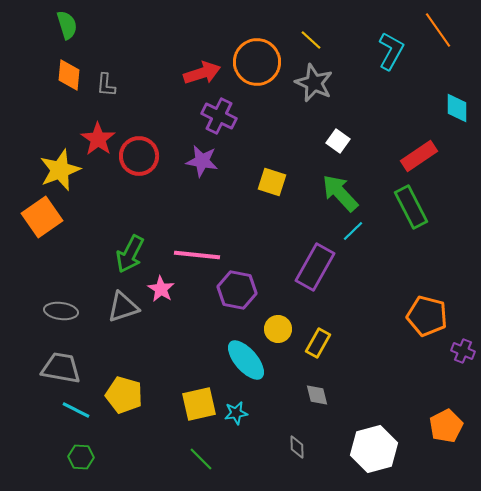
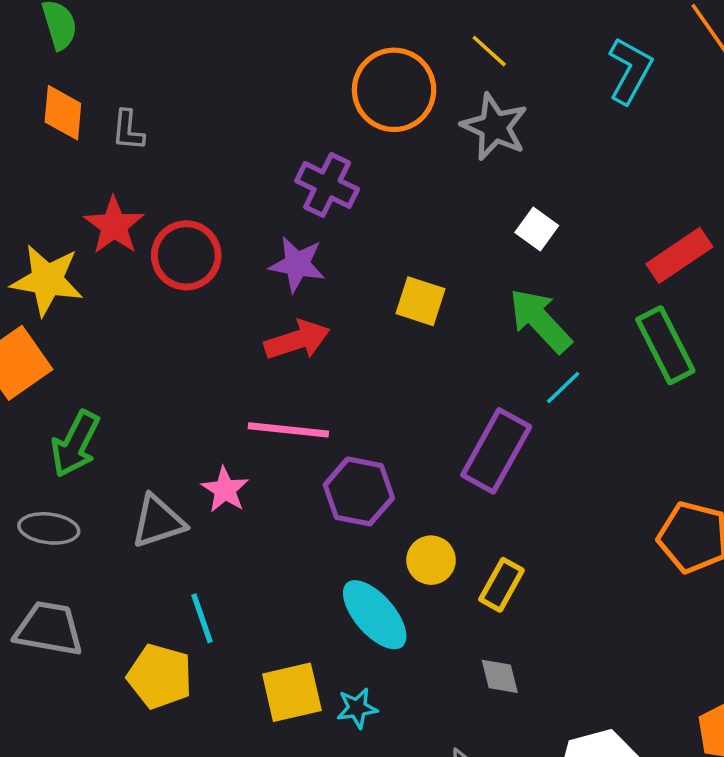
red arrow: (202, 73) -> (297, 340), moved
yellow star: (60, 170) -> (47, 280), turned 30
green arrow: (130, 254) -> (75, 444), moved
cyan line: (76, 410) -> (202, 618), moved, turned 44

